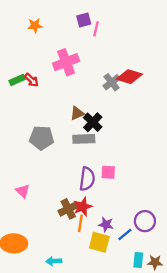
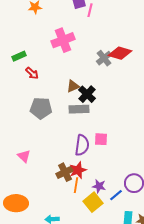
red arrow: (32, 80) -> (32, 73), moved
yellow square: (99, 242) -> (93, 202), turned 36

